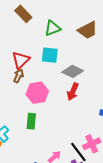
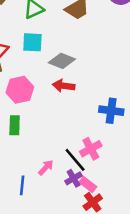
red arrow: (73, 92) -> (64, 86), turned 78

